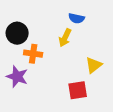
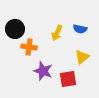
blue semicircle: (76, 18) -> (80, 29), moved
purple star: (17, 77) -> (43, 71), moved

